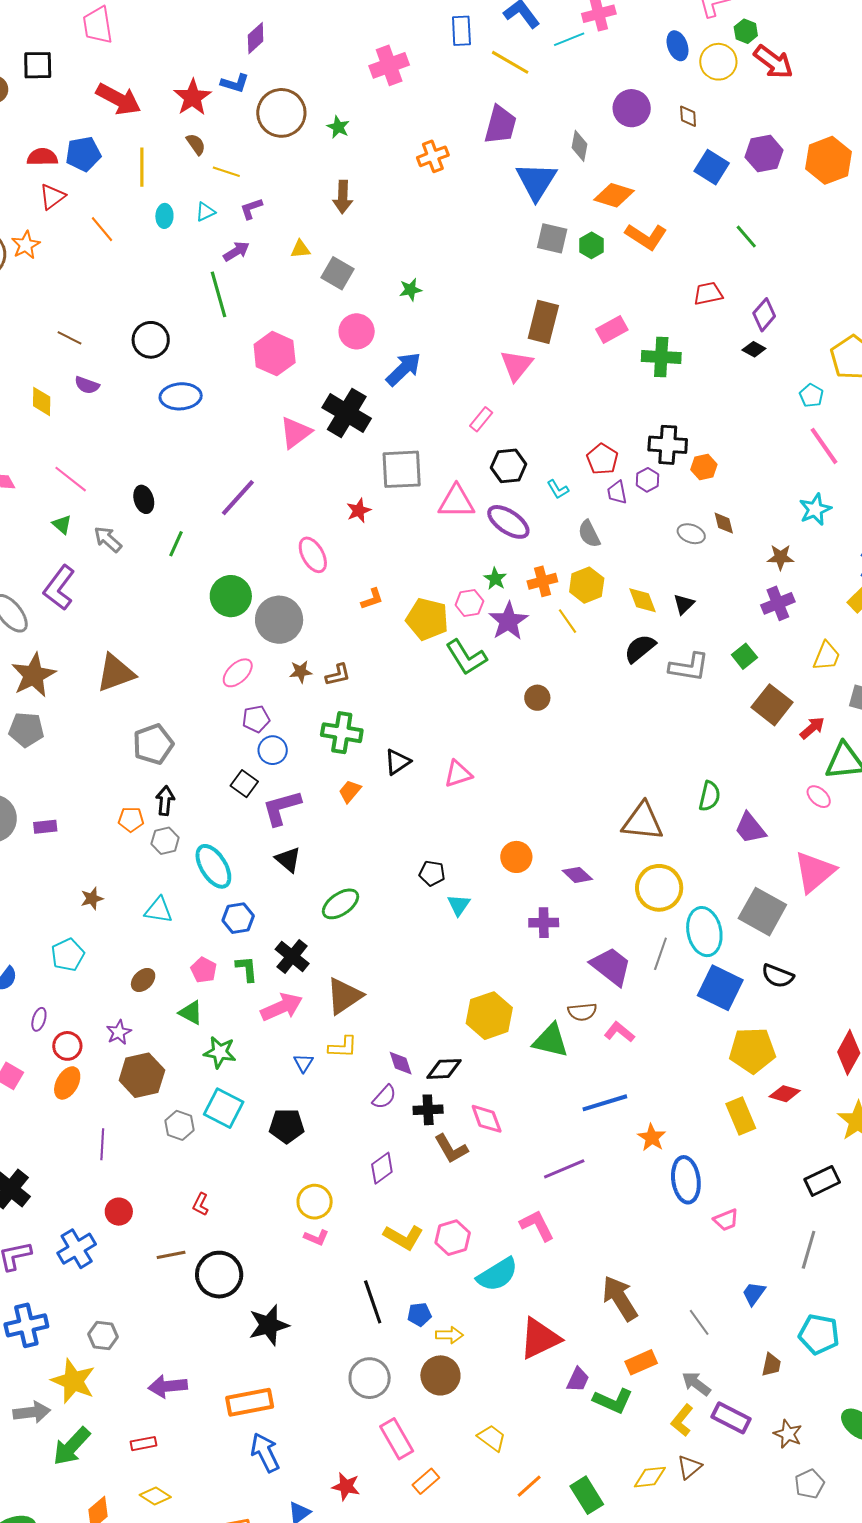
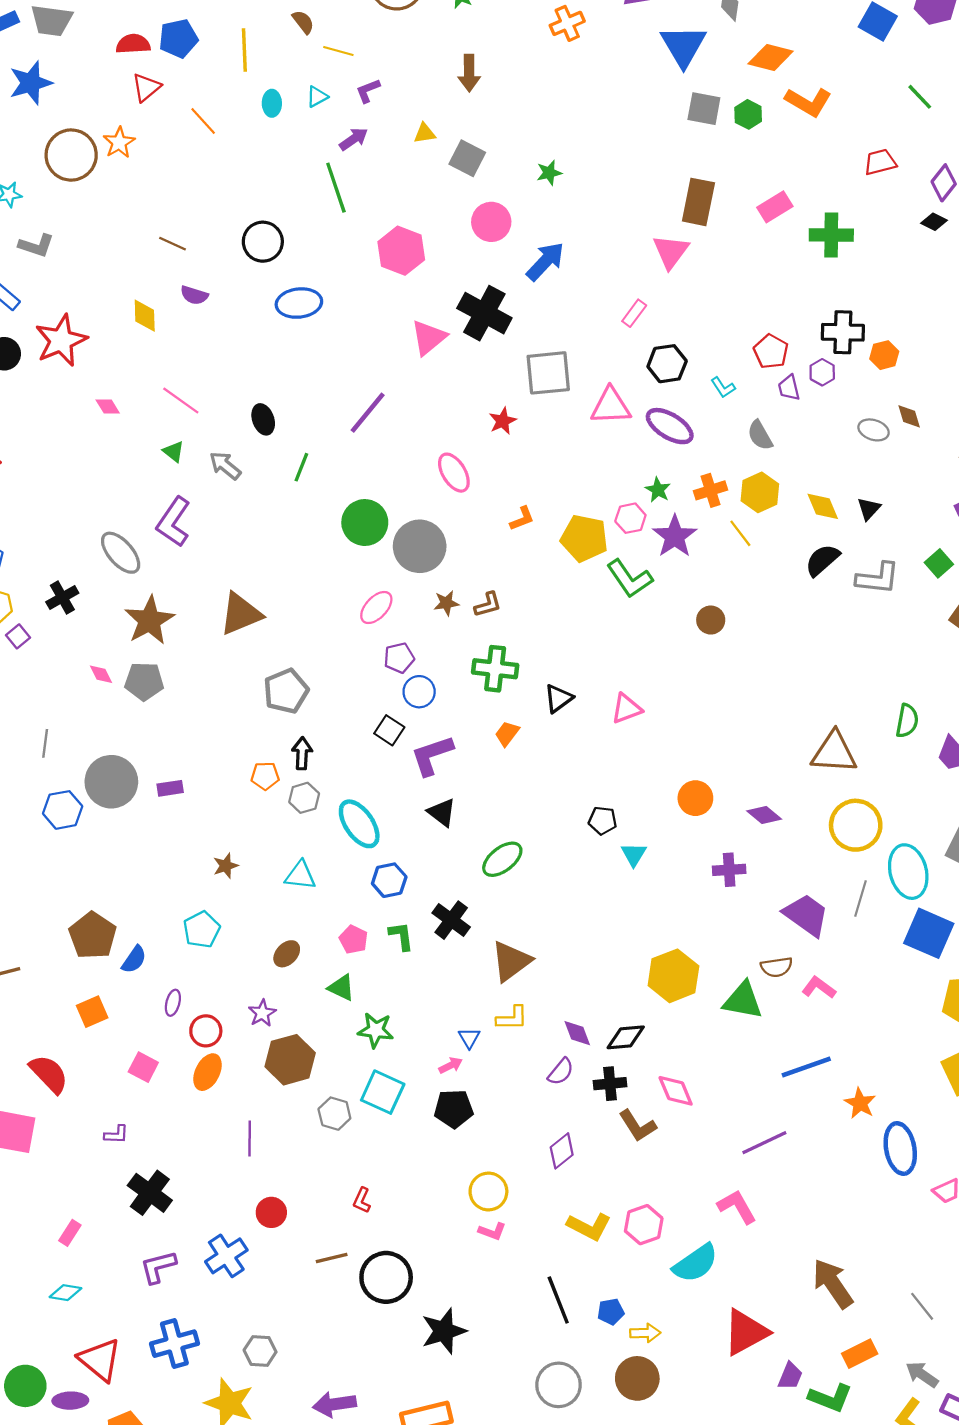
pink arrow: (282, 1007) -> (451, 1065), moved, size x0.5

